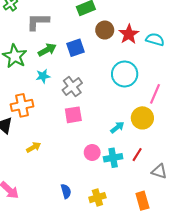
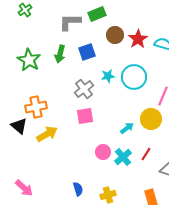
gray L-shape: (38, 22) -> (70, 22), moved
green arrow: (47, 50) -> (60, 54), turned 132
cyan star: (43, 76) -> (108, 76), moved
yellow arrow: (34, 147) -> (47, 134), moved, size x1.5
cyan cross: (113, 158) -> (123, 157), turned -30

